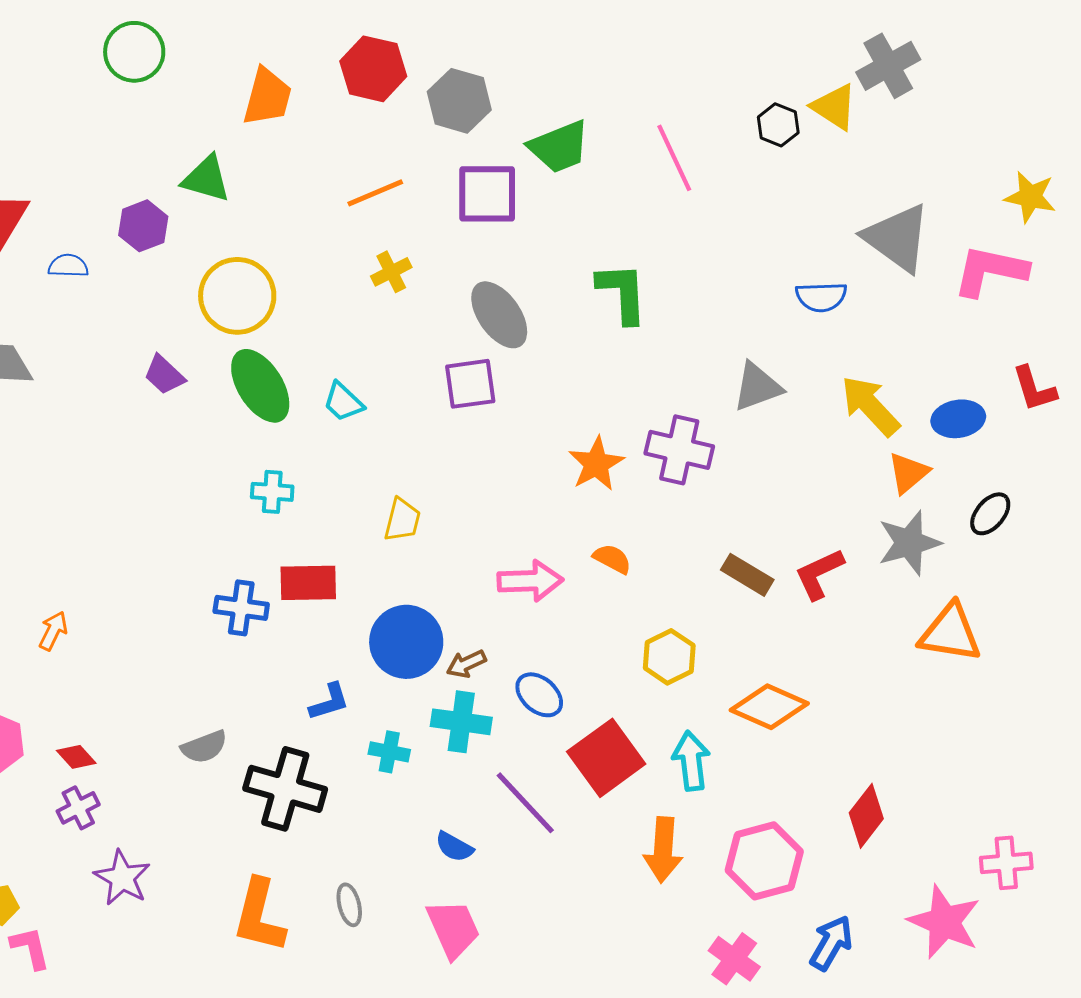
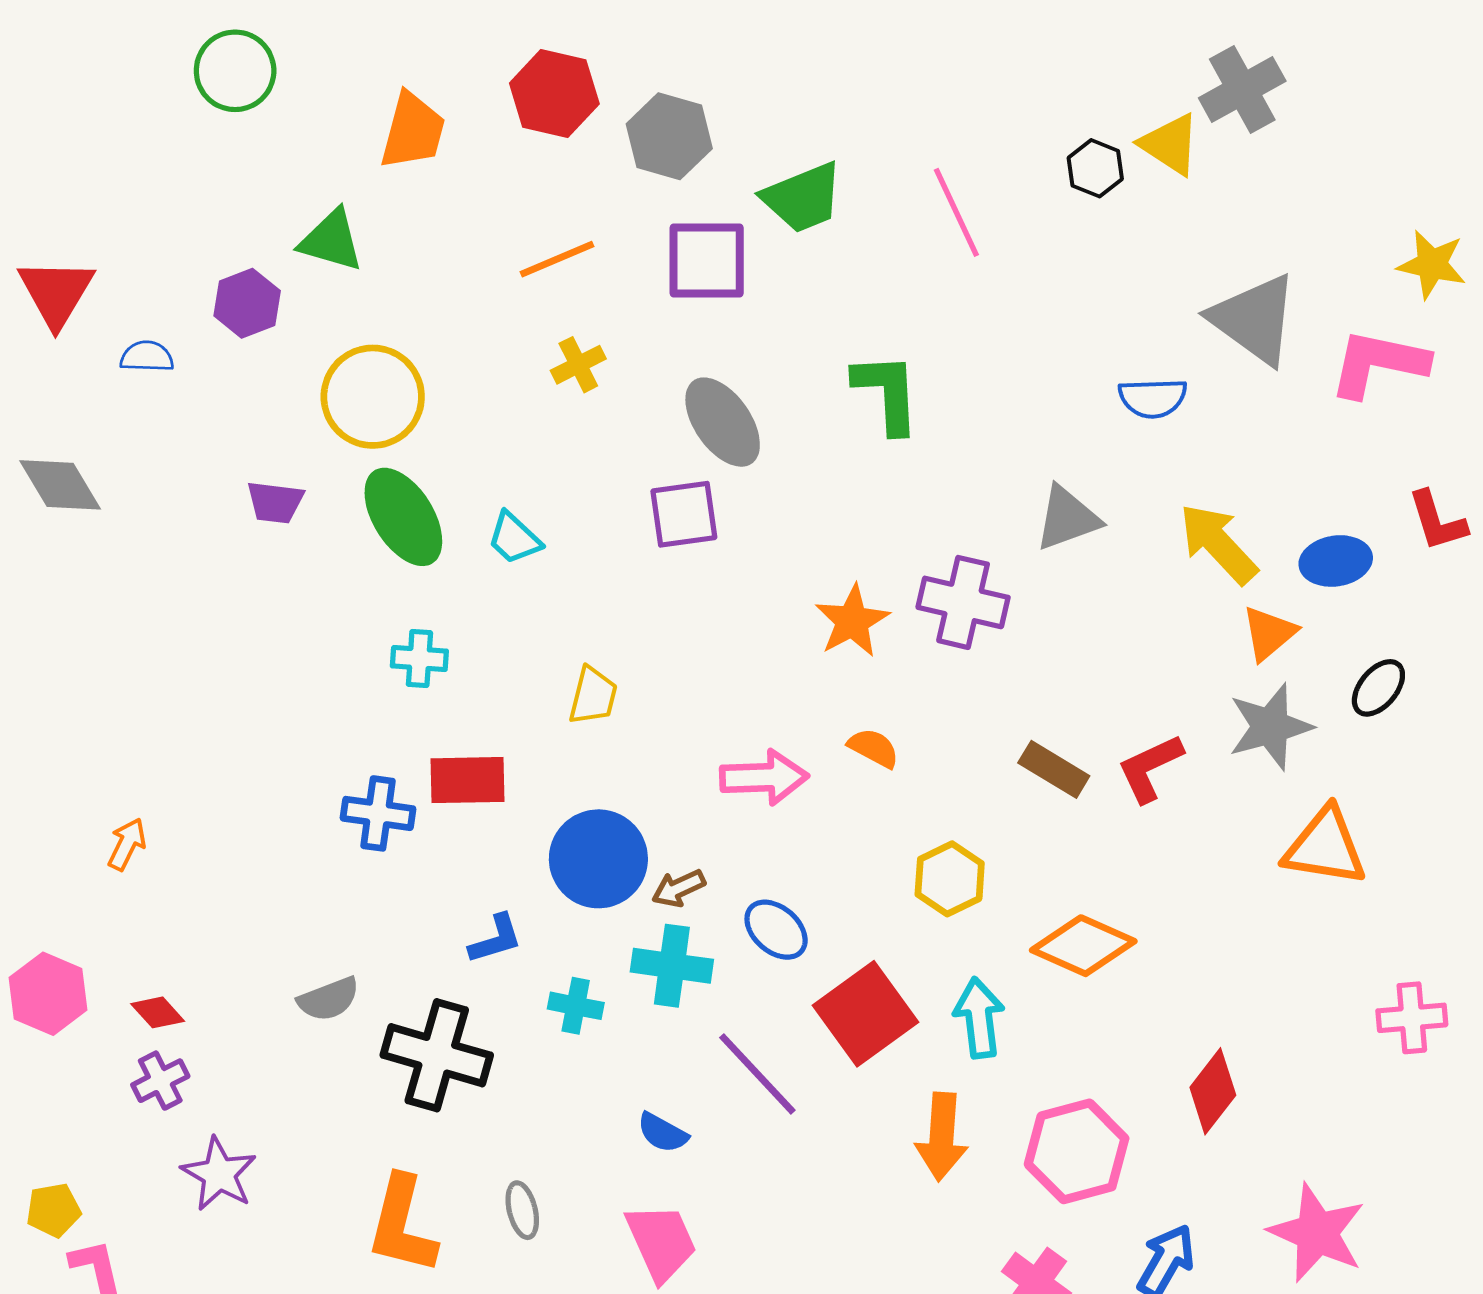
purple trapezoid: (164, 375) -> (275, 502), turned -36
pink cross: (1006, 863) -> (1412, 1018), moved

